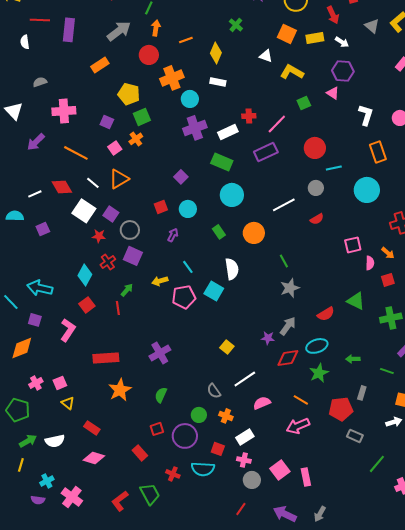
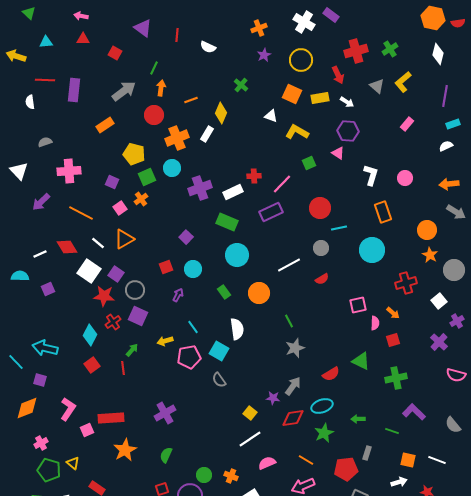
white rectangle: (218, 82) -> (207, 134), moved, turned -70
cyan circle: (190, 99) -> (172, 168), moved
red star: (99, 236) -> (104, 296), size x1.5
pink L-shape: (68, 330) -> (68, 409), moved
yellow square: (227, 347) -> (250, 413), moved
pink square: (60, 383) -> (87, 430), moved
gray semicircle: (214, 391) -> (219, 380), moved
green pentagon: (18, 410) -> (49, 470), moved

